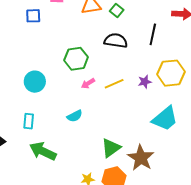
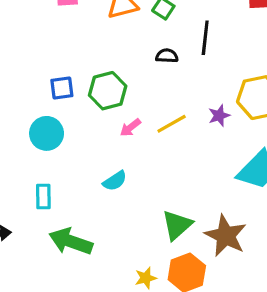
blue square: (33, 16) -> (62, 88), moved
black line: (153, 34) -> (205, 38), moved
black semicircle: (116, 41) -> (167, 56), size x0.6

